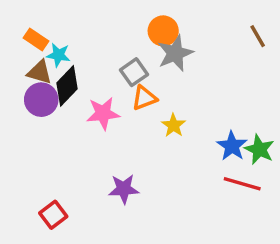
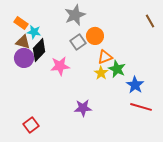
orange circle: (163, 31) -> (95, 36), moved
gray star: (175, 53) -> (75, 15), moved
orange triangle: (144, 98) -> (105, 57), moved
green star: (259, 149) -> (117, 69), moved
purple star: (124, 189) -> (83, 108), moved

